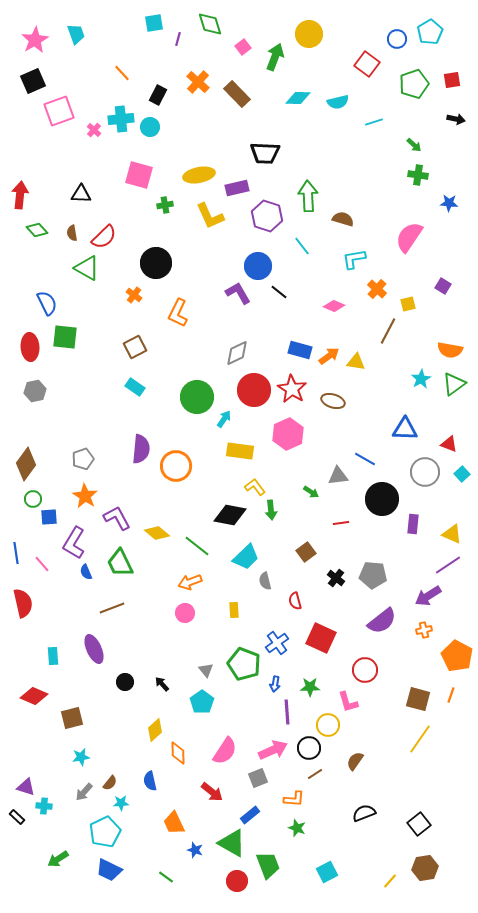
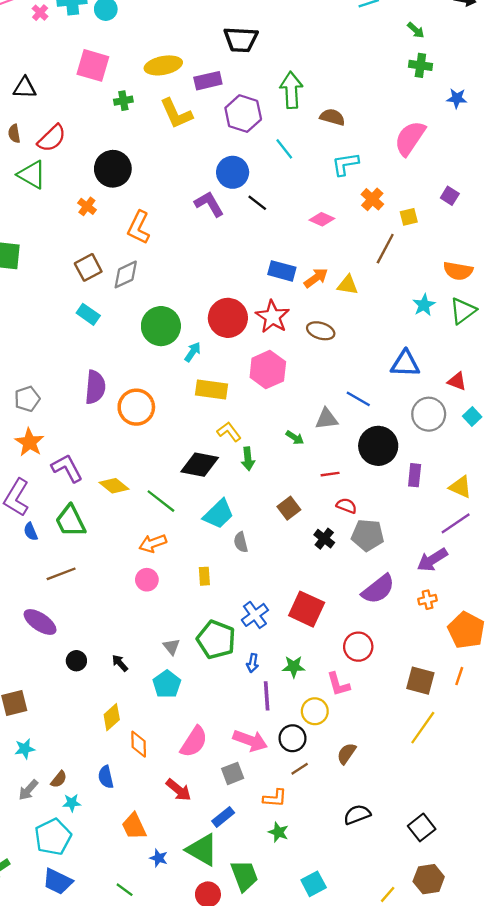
gray diamond: (237, 353) -> (126, 274), moved
red semicircle: (295, 601) -> (346, 506), moved, turned 126
purple ellipse: (94, 649) -> (40, 622), turned -32
pink arrow: (273, 750) -> (250, 741), turned 44

